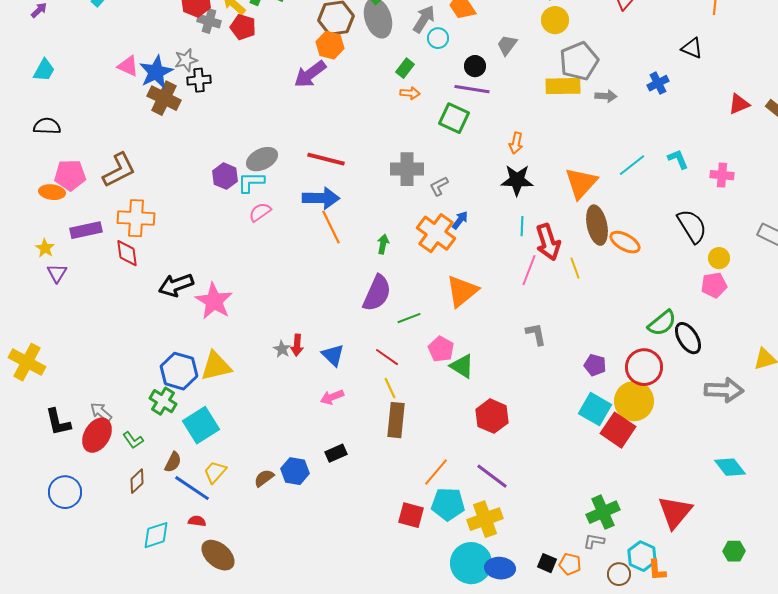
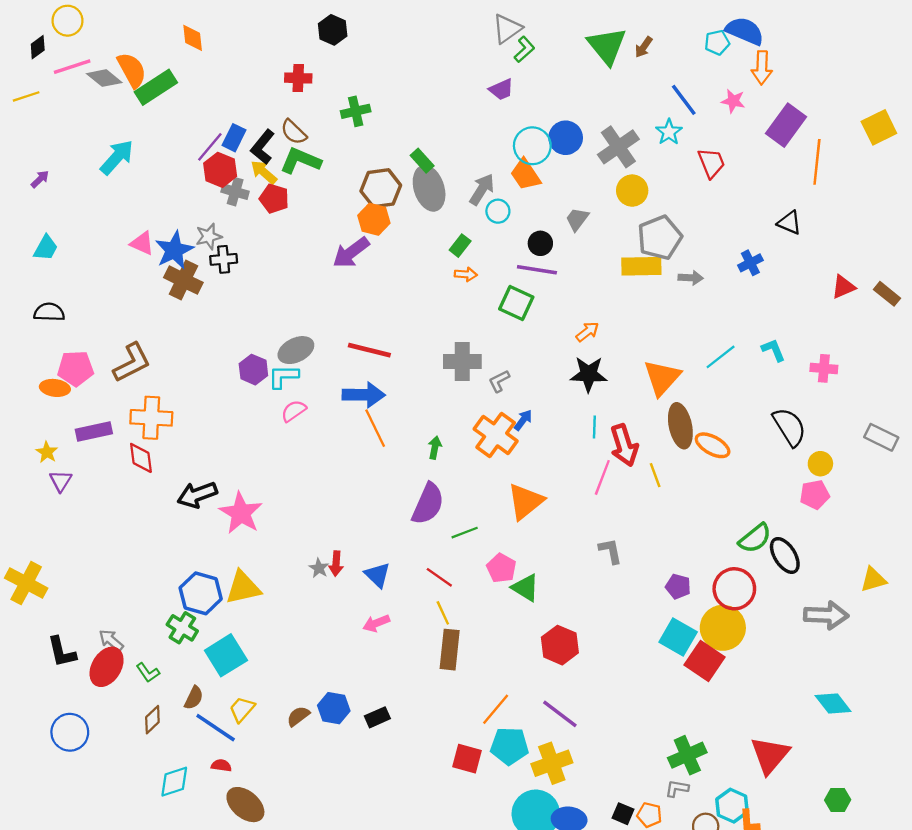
orange arrow: (516, 143) -> (587, 332), turned -140
black rectangle: (336, 453) -> (377, 717), moved

